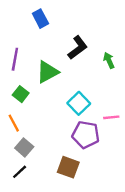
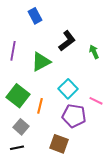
green square: (21, 94) -> (18, 96), moved, size x1.6
pink line: (111, 117) -> (96, 101), turned 32
orange line: (14, 123) -> (40, 106), moved, turned 42
black line: (20, 172) -> (17, 148), turned 32

